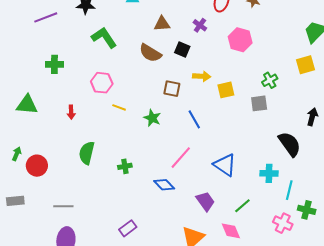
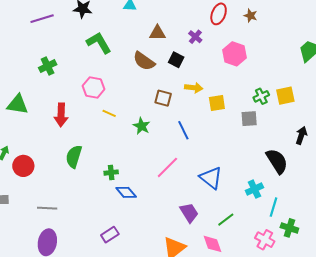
green cross: (54, 64) -> (48, 66), turned -30
yellow square: (306, 65) -> (285, 96), moved
red arrow: (71, 112) -> (61, 115), size x1.6
cyan cross: (269, 173) -> (254, 189), turned -30
blue diamond: (164, 185) -> (126, 192), moved

